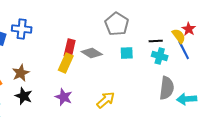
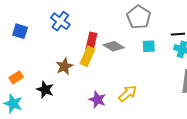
blue cross: (22, 29) -> (60, 21), moved, turned 30
brown star: (21, 73) -> (64, 66), moved
purple star: (64, 97) -> (97, 100), moved

